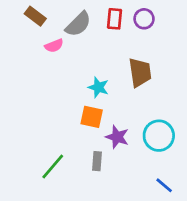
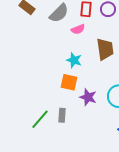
pink semicircle: (54, 46) -> (78, 29), moved
gray rectangle: (97, 161) -> (62, 115), moved

